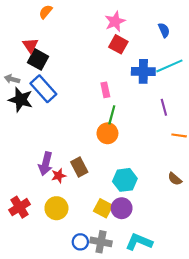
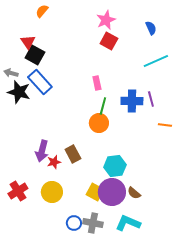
blue cross: (143, 71) -> (132, 101), moved
brown semicircle: (175, 179) -> (134, 193), moved
purple circle: (122, 208) -> (112, 192), size x1.4

